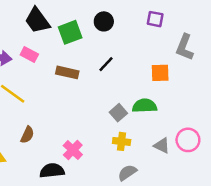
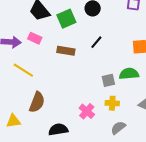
gray square: (118, 113) -> (108, 80), turned 32
brown semicircle: (27, 135) -> (37, 102), size x1.5
pink cross: (73, 150) -> (87, 111), moved

